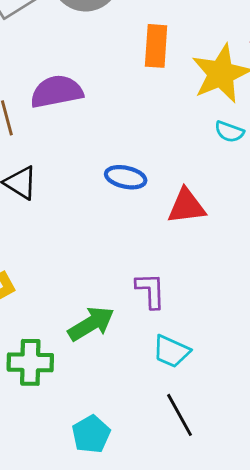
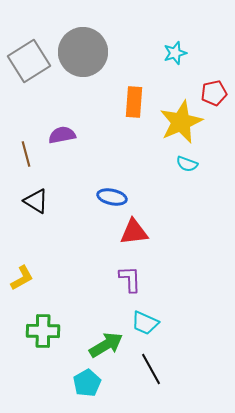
purple semicircle: (57, 92) -> (62, 135), size x0.7
red triangle: (186, 206) -> (134, 232), moved
green arrow: (91, 324) -> (106, 345), moved

